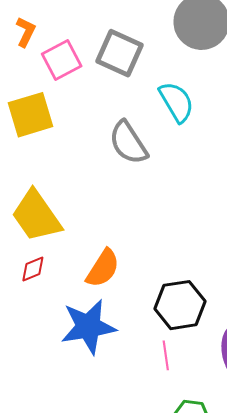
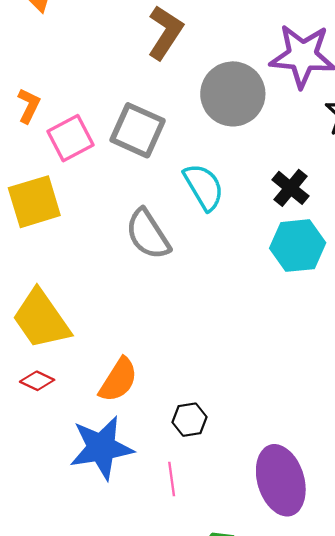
red diamond: (33, 269) -> (37, 381), turned 48
black hexagon: (180, 305) -> (189, 420), moved, size x0.6
pink line: (166, 355) -> (172, 479), moved

